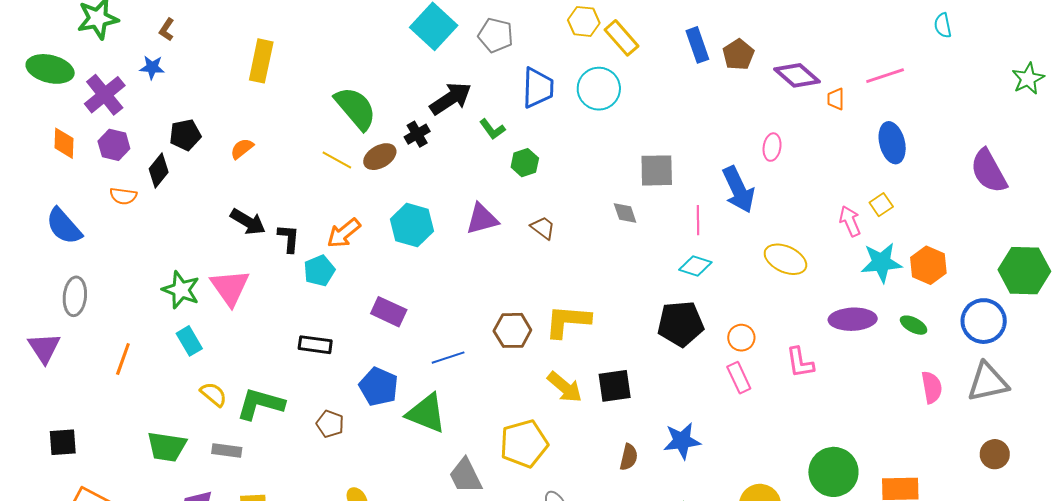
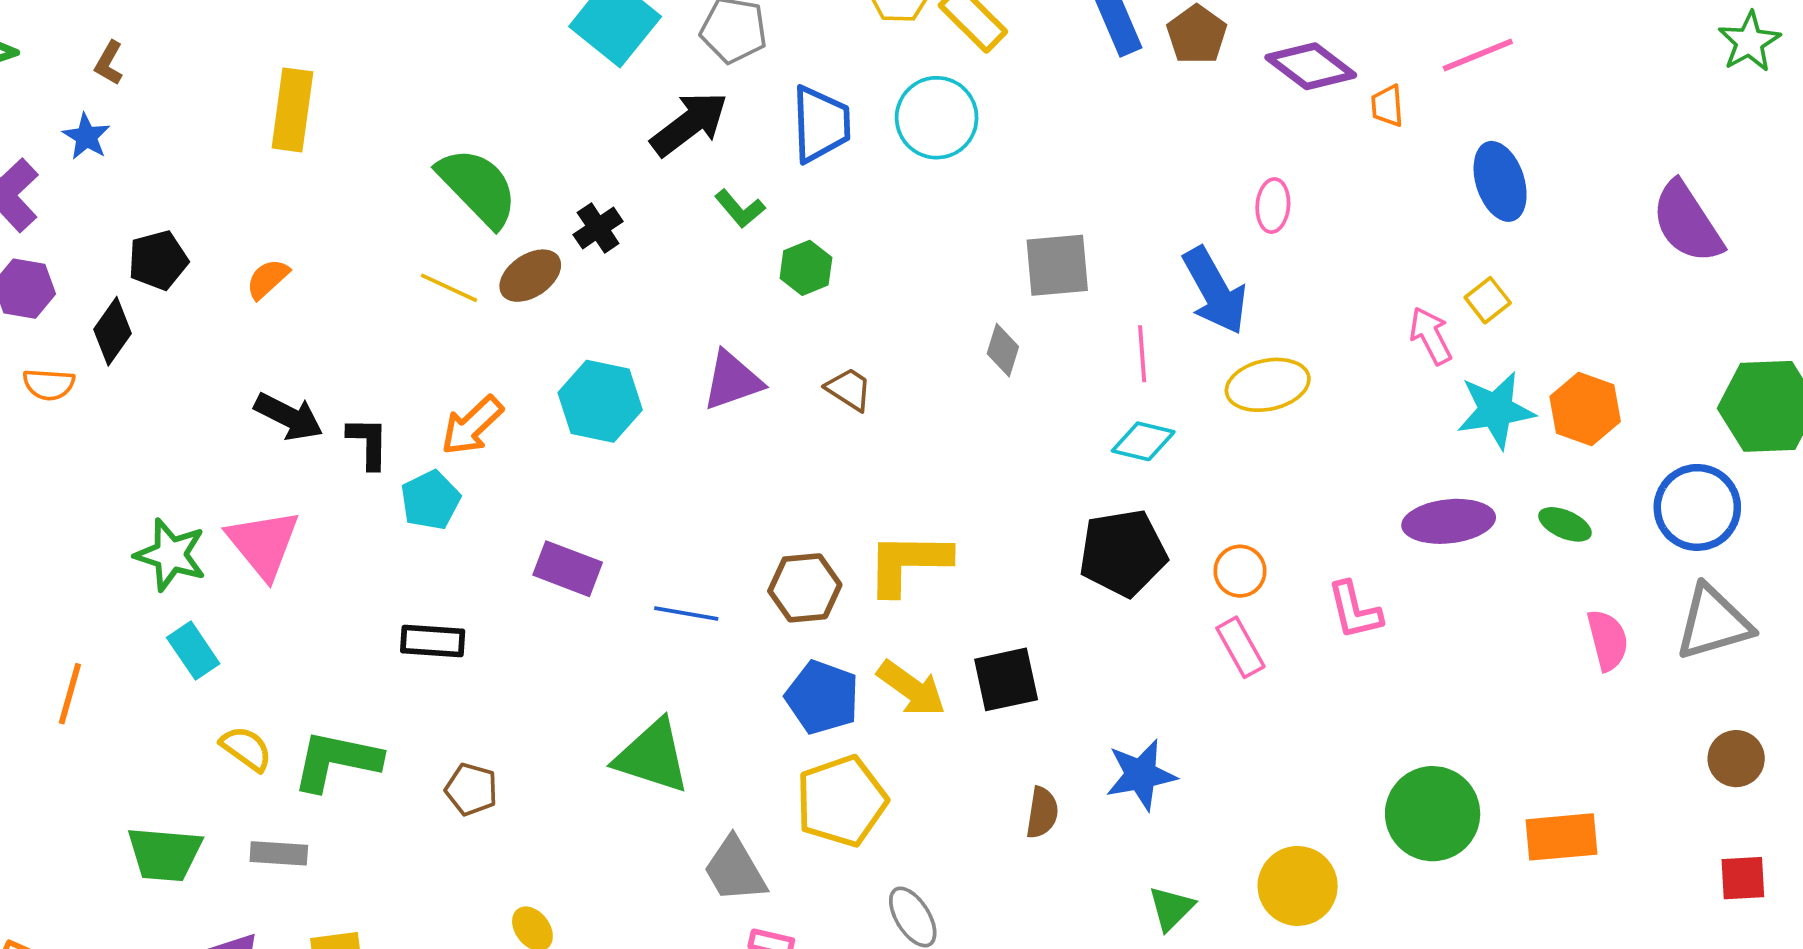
blue star: (152, 67) -> (86, 137), turned 30
black arrow: (451, 99) -> (689, 124), moved
gray diamond: (625, 213) -> (1003, 350), turned 40
yellow ellipse: (785, 259) -> (1268, 385), moved, turned -33
blue line: (448, 358) -> (686, 614), moved, turned 32
blue pentagon: (379, 387) -> (822, 697), moved

